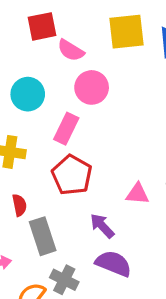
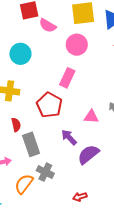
pink circle: (92, 87) -> (77, 45), moved
pink rectangle: (66, 129) -> (67, 78), moved
purple semicircle: (113, 263) -> (88, 154), moved, turned -60

